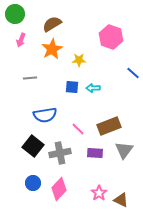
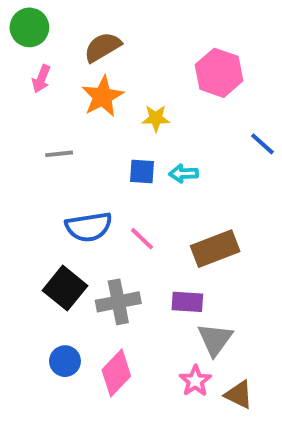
pink line: (78, 129) -> (142, 239), moved
gray triangle: (124, 150) -> (215, 339), moved

